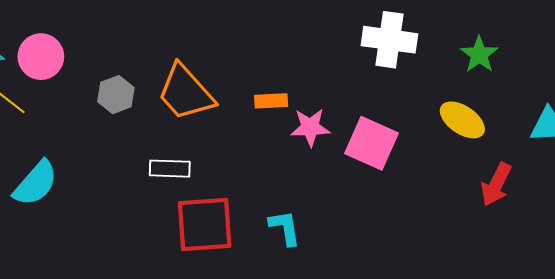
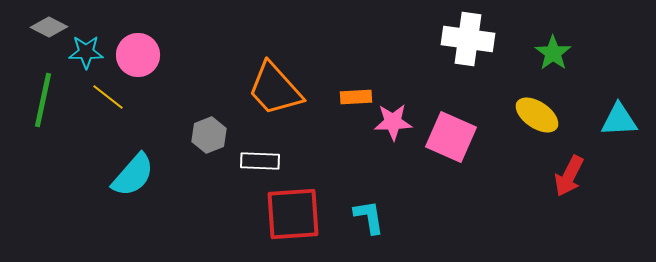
gray hexagon: (116, 95) -> (209, 135), moved

